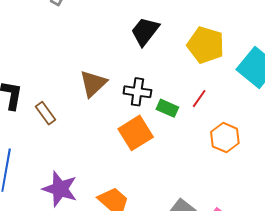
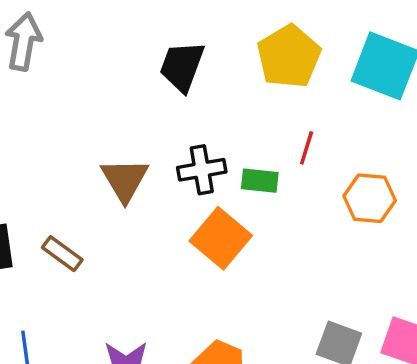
yellow pentagon: (206, 45) -> (289, 56), turned -30

